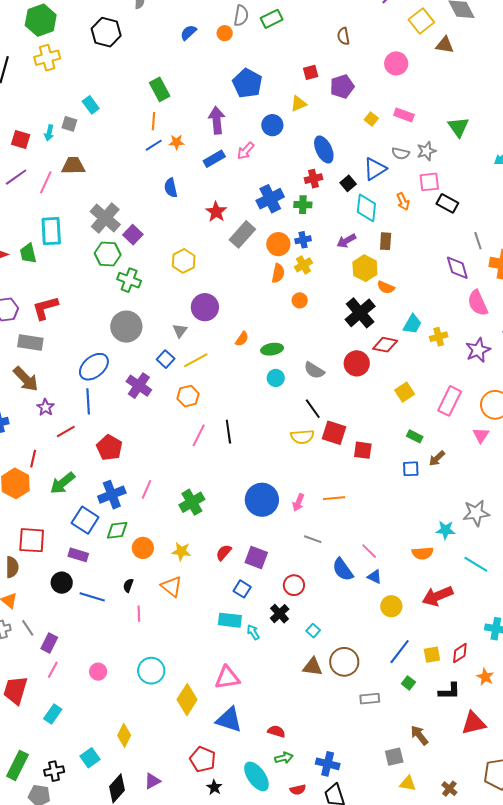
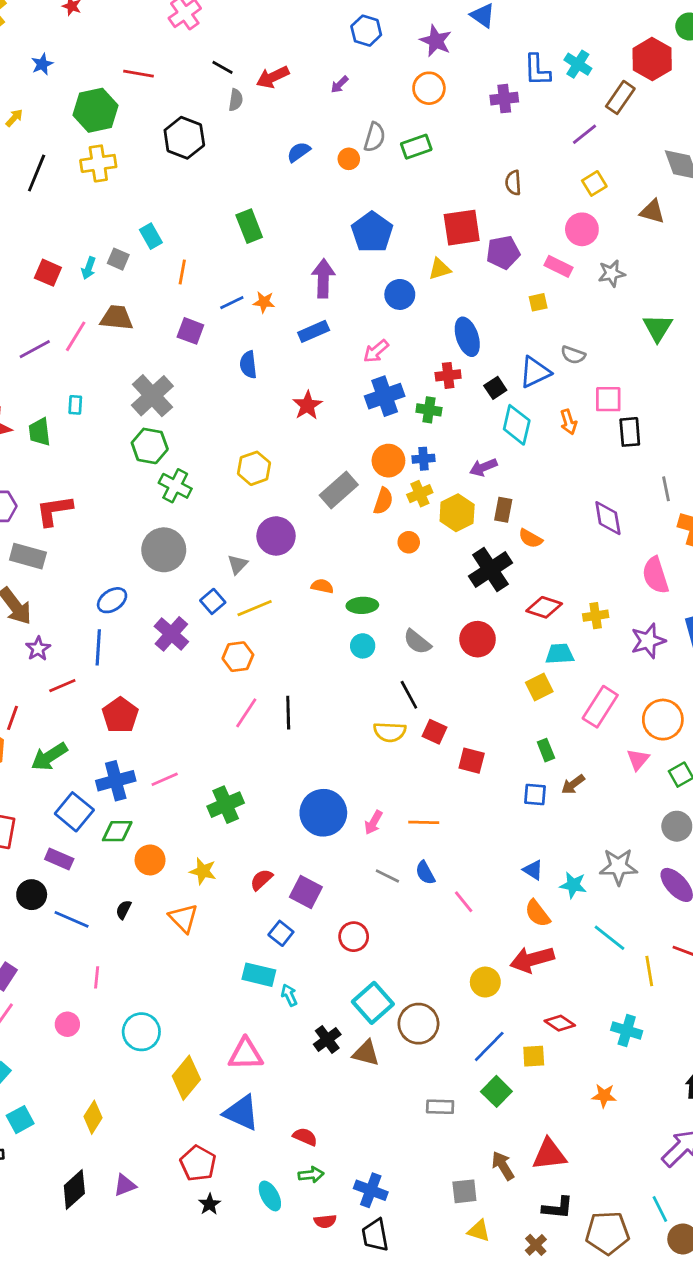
yellow square: (421, 21) -> (594, 183), moved, size x0.7
red square: (311, 72) -> (462, 228), size x1.8
pink rectangle: (404, 115) -> (559, 266), moved
yellow square: (371, 119) -> (538, 302), turned 32
orange line: (153, 121) -> (182, 272), moved
pink arrow: (246, 151) -> (376, 351), moved
gray star: (426, 151) -> (612, 273), moved
purple line: (16, 177) -> (35, 349), moved
black rectangle: (447, 203) -> (630, 432), turned 50
cyan rectangle: (51, 231) -> (75, 405), size x0.5
gray rectangle: (242, 234) -> (339, 490), moved
purple square: (133, 235) -> (190, 331), moved, turned -30
brown rectangle: (386, 241) -> (503, 510), moved
yellow hexagon: (365, 268) -> (457, 513), moved
purple diamond: (457, 268) -> (608, 518), moved
cyan trapezoid: (412, 324) -> (560, 654), moved, turned -130
orange semicircle: (242, 339) -> (322, 586), turned -119
red diamond: (385, 345) -> (544, 607), moved
blue ellipse: (94, 367) -> (112, 600), size x0.7
red square: (334, 433) -> (435, 732), size x0.7
green rectangle: (415, 436) -> (546, 750), turned 35
pink line: (146, 489) -> (165, 779), turned 36
orange semicircle: (423, 553) -> (537, 913), turned 50
blue semicircle: (343, 570) -> (425, 873), moved, size x0.7
blue triangle: (375, 577) -> (533, 870), moved
red arrow: (438, 596) -> (532, 959), moved
pink line: (139, 614) -> (97, 977), moved
black cross: (280, 614) -> (327, 1039), moved
cyan square: (313, 631) -> (373, 1003), size x2.0
red diamond: (460, 653) -> (560, 1023), moved, turned 60
brown circle: (344, 662) -> (418, 1024), moved
orange star: (485, 677) -> (604, 1096), turned -30
green square: (408, 683) -> (496, 1091), size x1.5
black L-shape: (449, 691) -> (558, 1208), moved
red triangle: (473, 723) -> (549, 1154), moved
cyan square: (90, 758) -> (20, 1120), moved
cyan ellipse: (256, 776) -> (270, 1196), size x0.7

